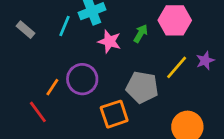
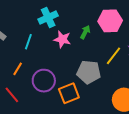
cyan line: (65, 26) -> (28, 42), moved
purple circle: (82, 79) -> (44, 81), moved
orange line: (52, 87) -> (18, 69), moved

